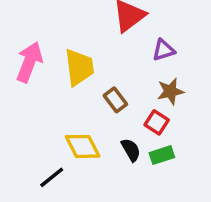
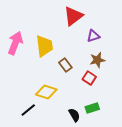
yellow diamond: (83, 146) -> (46, 92), turned -45
black semicircle: (131, 150) -> (74, 115), moved
green rectangle: (162, 155) -> (92, 108), moved

